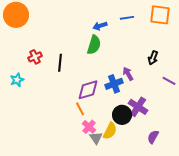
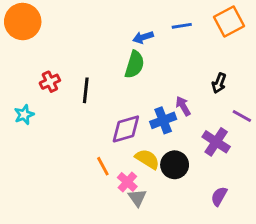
orange square: (160, 15) -> (229, 21), turned -35
purple cross: (138, 107) -> (216, 142), moved
orange line: (80, 109) -> (103, 166), moved
yellow semicircle: (110, 131) -> (147, 159), moved, turned -84

